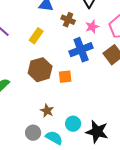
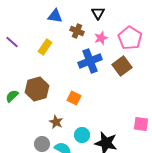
brown hexagon: (40, 70) -> (37, 89), moved
orange square: (65, 77) -> (74, 98), moved, turned 32

